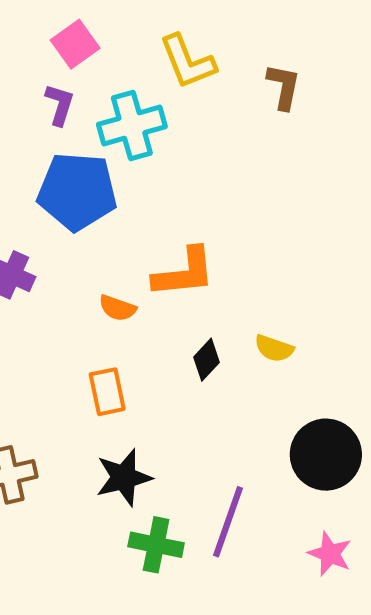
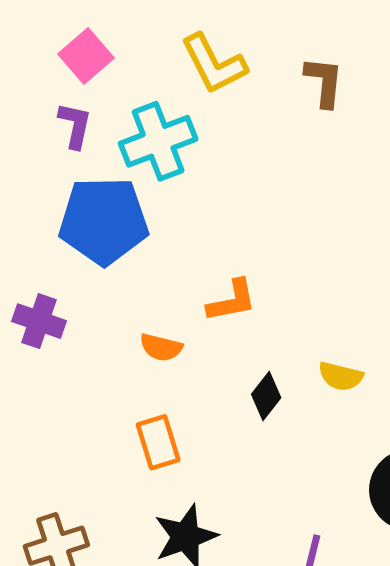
orange L-shape: (184, 273) -> (232, 301), size x0.7

